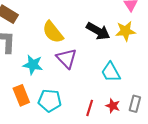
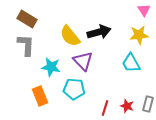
black arrow: (98, 31) -> (99, 32), moved, turned -45
cyan trapezoid: (111, 72) -> (131, 63), moved
cyan pentagon: (50, 101) -> (74, 89), moved

